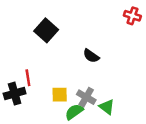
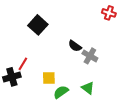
red line: (28, 78) -> (23, 64), turned 40
gray cross: (86, 97) -> (90, 56), moved

